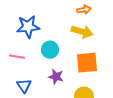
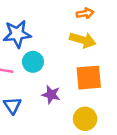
cyan circle: (50, 50) -> (33, 62), moved

